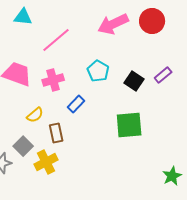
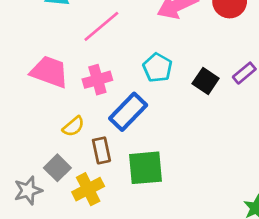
blue rectangle: (76, 104) -> (128, 112), size x1.6
green square: (129, 125) -> (146, 168), moved

